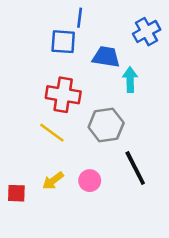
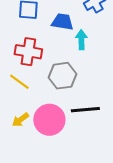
black line: (135, 168) -> (85, 110), turned -68
pink circle: (90, 181) -> (49, 120), size x1.8

